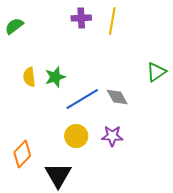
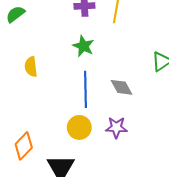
green star: (55, 77) -> (83, 46), moved, turned -30
blue line: (82, 99) -> (85, 89), turned -60

